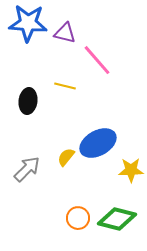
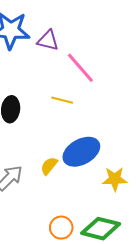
yellow line: (65, 86) -> (62, 100), moved

